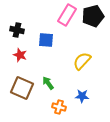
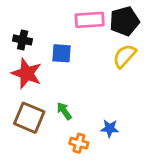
pink rectangle: (67, 15) -> (90, 20), turned 55
red star: (20, 55) -> (27, 73), size x1.6
yellow semicircle: (82, 61) -> (124, 56), moved

